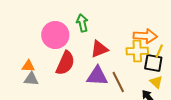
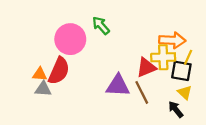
green arrow: (82, 23) -> (101, 26), turned -30
red triangle: (99, 49) -> (146, 67), moved
red semicircle: (65, 63) -> (59, 71), moved

